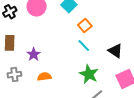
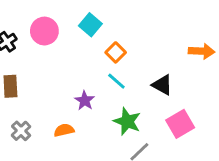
purple star: (34, 54) -> (85, 101), moved
gray cross: (14, 75) -> (21, 131), turned -32

